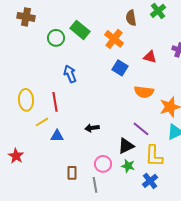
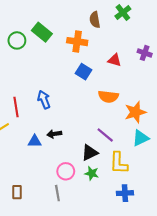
orange cross: (114, 39) -> (77, 42), turned -30
blue arrow: (70, 74) -> (44, 100), moved
blue triangle: (57, 136) -> (35, 141), moved
brown rectangle: (72, 173) -> (17, 192), moved
blue cross: (150, 181) -> (125, 193), moved, turned 35

